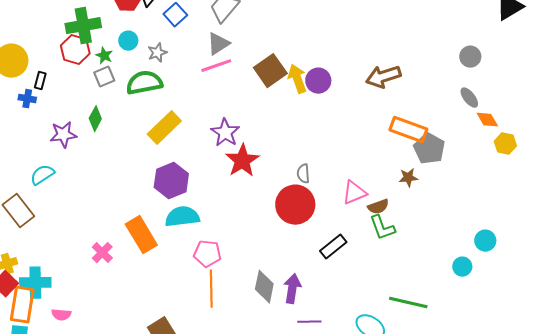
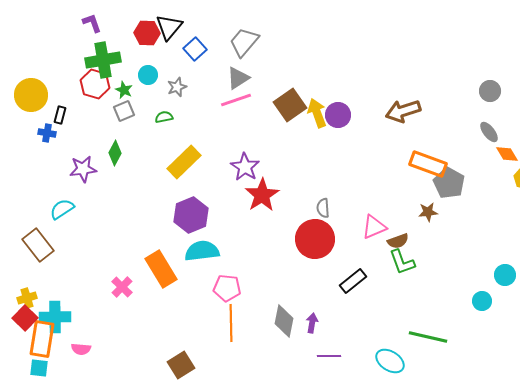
green semicircle: (144, 83) -> (164, 117), size x0.5
purple arrow: (292, 289) -> (312, 323), size x0.7

